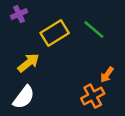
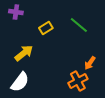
purple cross: (19, 14) -> (16, 12), turned 32
yellow rectangle: (55, 33) -> (46, 28), size x0.6

